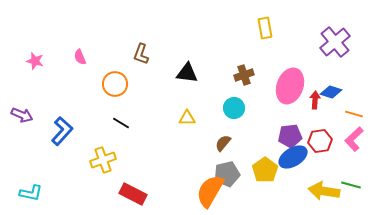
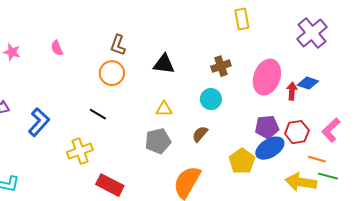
orange circle: (115, 84) -> (112, 73), moved
orange line: (354, 114) -> (317, 159), moved
gray pentagon: (227, 174) -> (158, 141), moved

